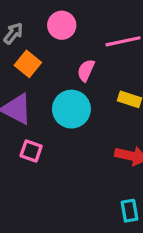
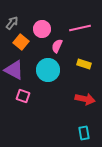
pink circle: (62, 25) -> (42, 29), moved

